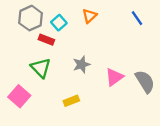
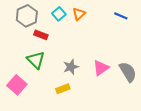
blue line: (137, 18) -> (121, 16), turned -32
cyan square: (59, 23) -> (59, 14), moved
gray star: (82, 65) -> (71, 67), moved

